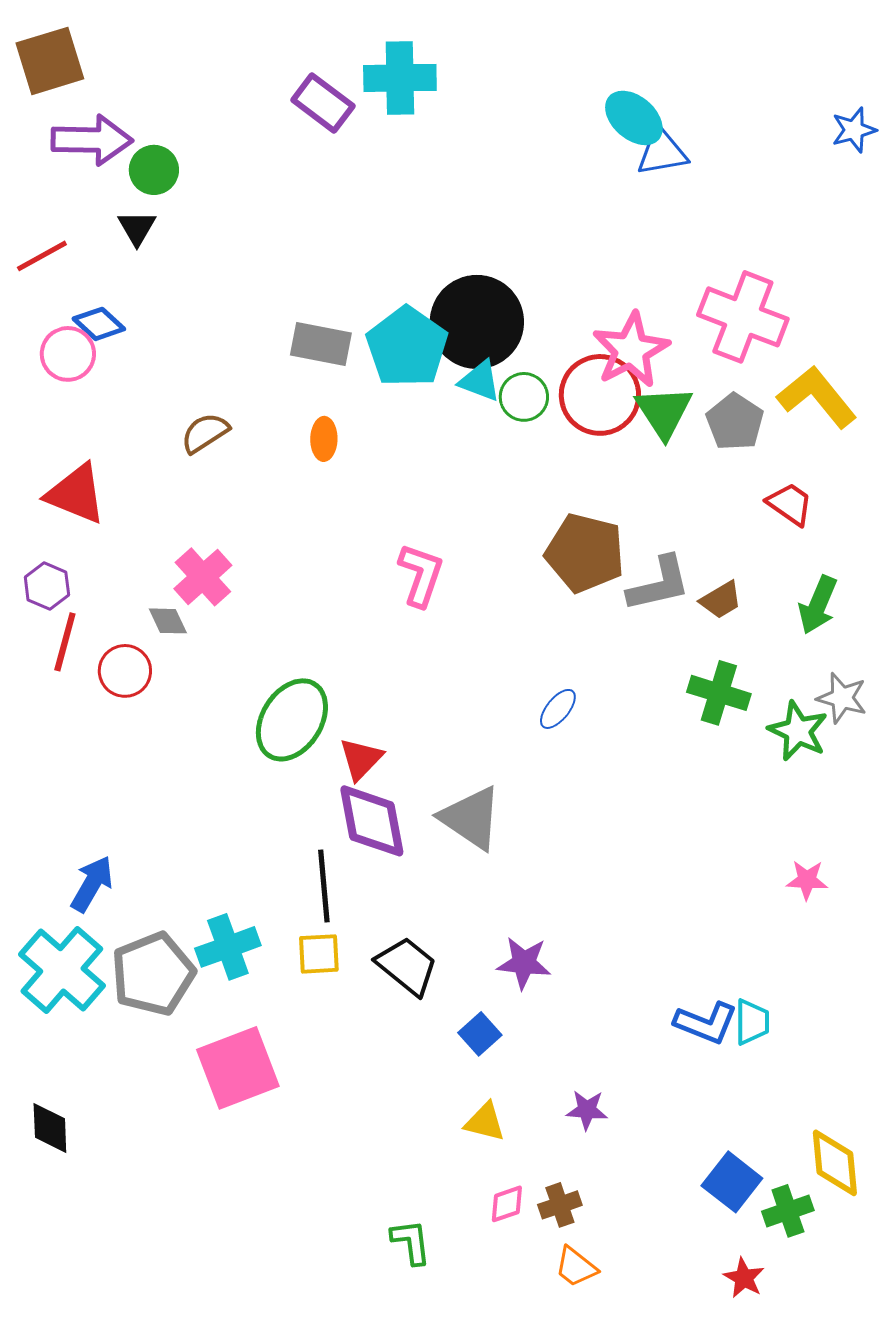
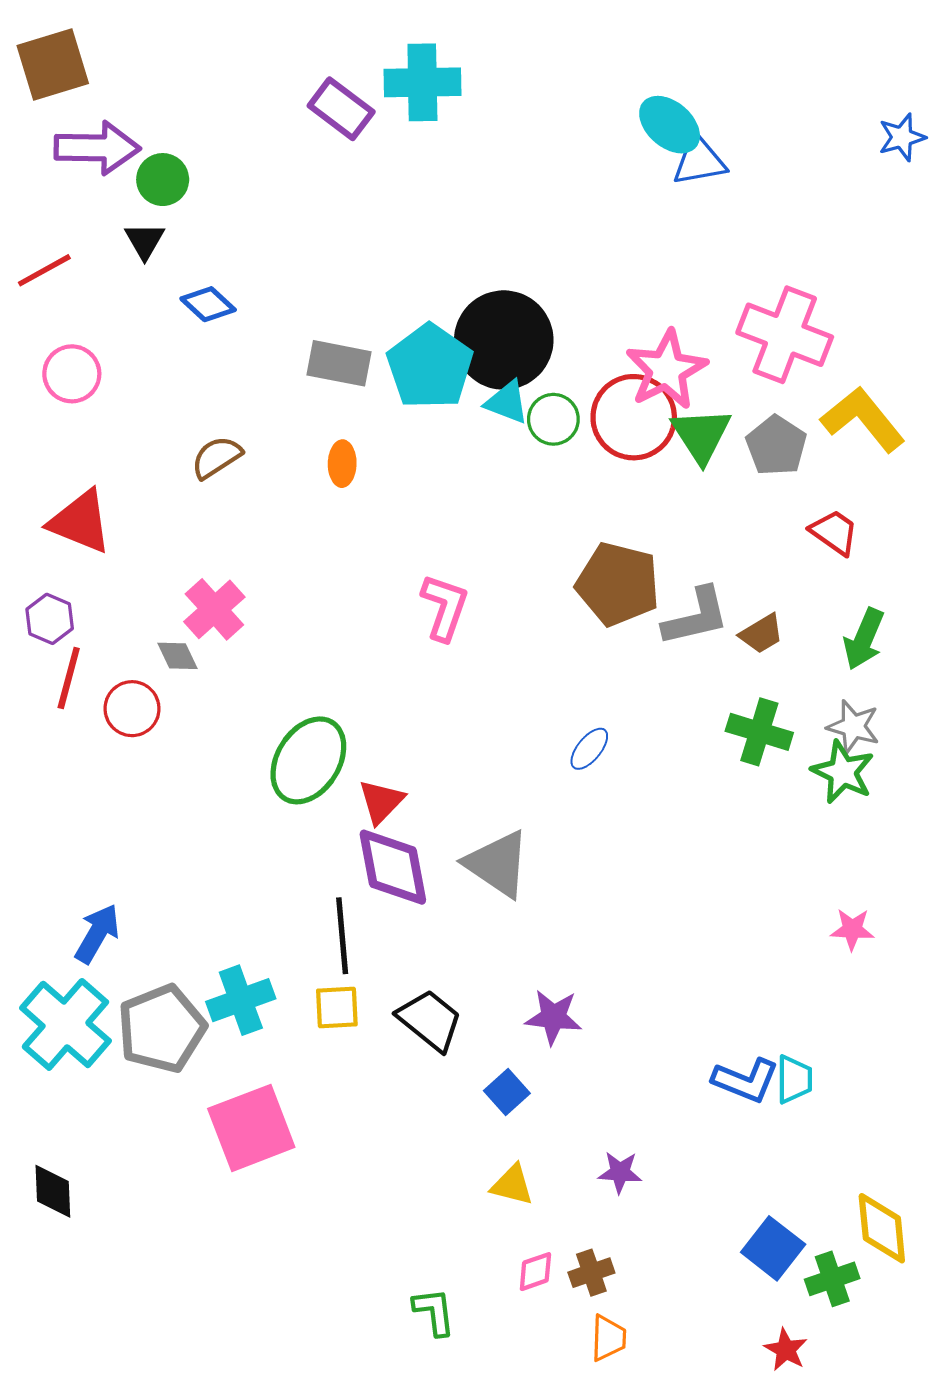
blue diamond: (99, 324) -> (208, 304), moved
gray star: (842, 698) -> (853, 727), moved
orange trapezoid: (576, 1267) -> (608, 1338), turned -126

